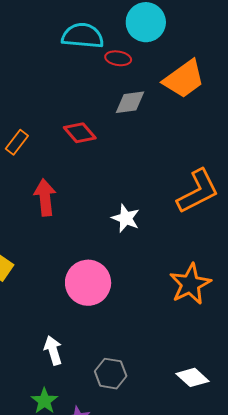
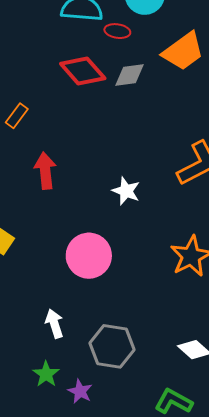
red diamond: (80, 133) -> (83, 71), moved, size x1.4
gray hexagon: (111, 374) -> (112, 346), size x1.4

